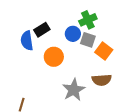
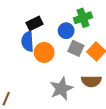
gray square: (88, 40) -> (76, 48), moved
blue semicircle: (27, 41) -> (28, 41), moved

